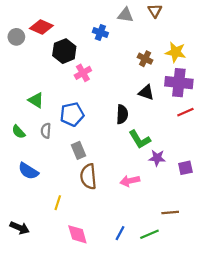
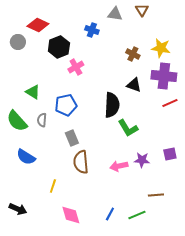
gray circle: (16, 37) -> (18, 42), moved
black semicircle: (122, 114) -> (112, 105), size x1.4
green semicircle: (19, 132) -> (17, 121), size x1.6
purple star: (157, 158) -> (142, 160), moved

